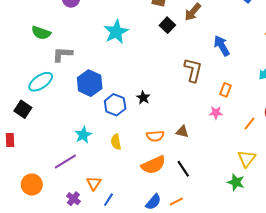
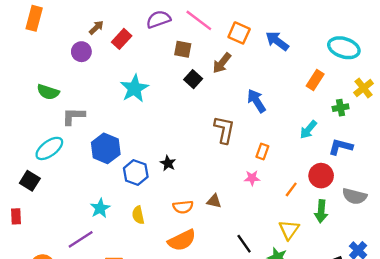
black line: (183, 169) -> (244, 244), moved

